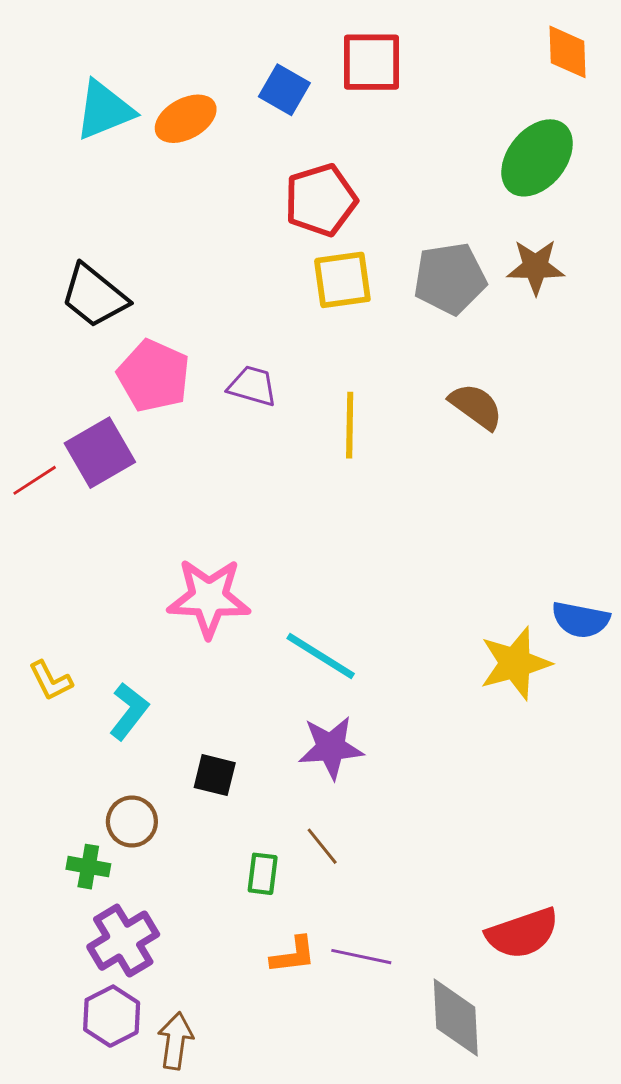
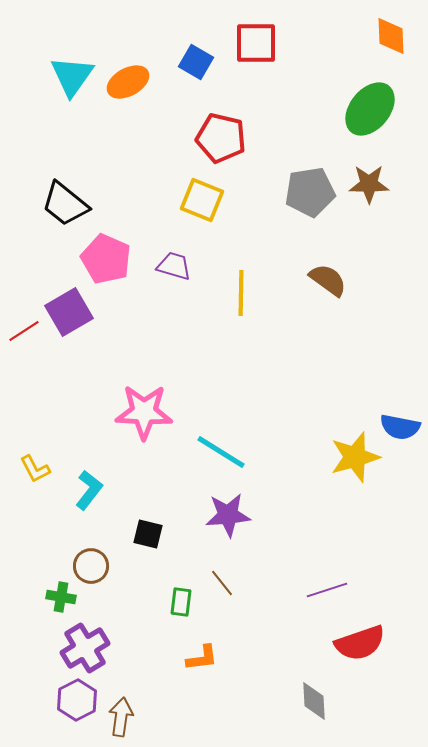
cyan triangle: (104, 110) -> (72, 76), turned -33
red pentagon: (321, 200) -> (221, 138), turned 30
yellow square: (342, 280) -> (202, 200), moved, turned 30
purple line: (361, 957) -> (327, 590), moved, turned -30
gray diamond: (456, 1018) -> (314, 701), size x0.7

